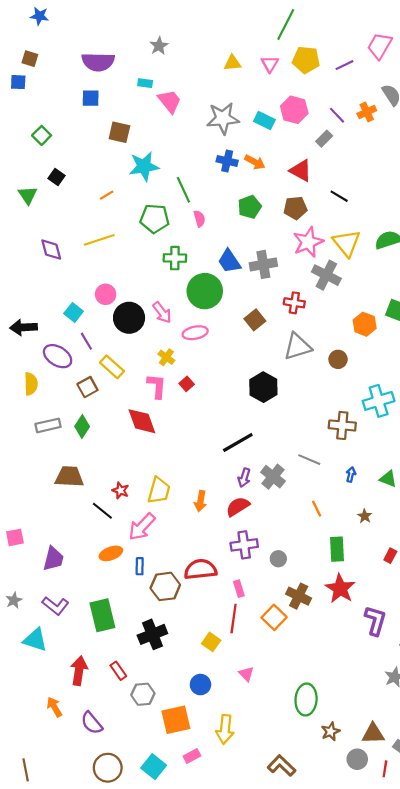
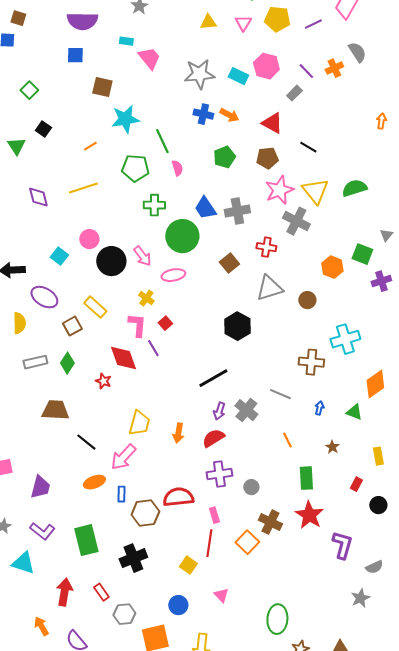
purple line: (86, 341) -> (153, 348), moved
red star: (120, 490) -> (103, 381), moved

